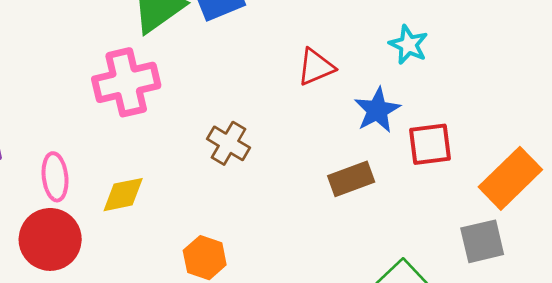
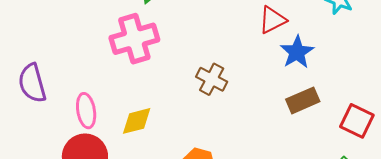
blue star: (377, 110) -> (297, 52), moved
red square: (430, 144) -> (357, 121), moved, turned 36

